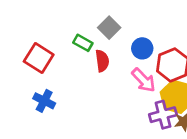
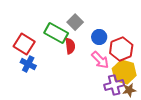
green rectangle: (83, 43) -> (56, 33), size x1.6
blue cross: (44, 101) -> (28, 64), moved

